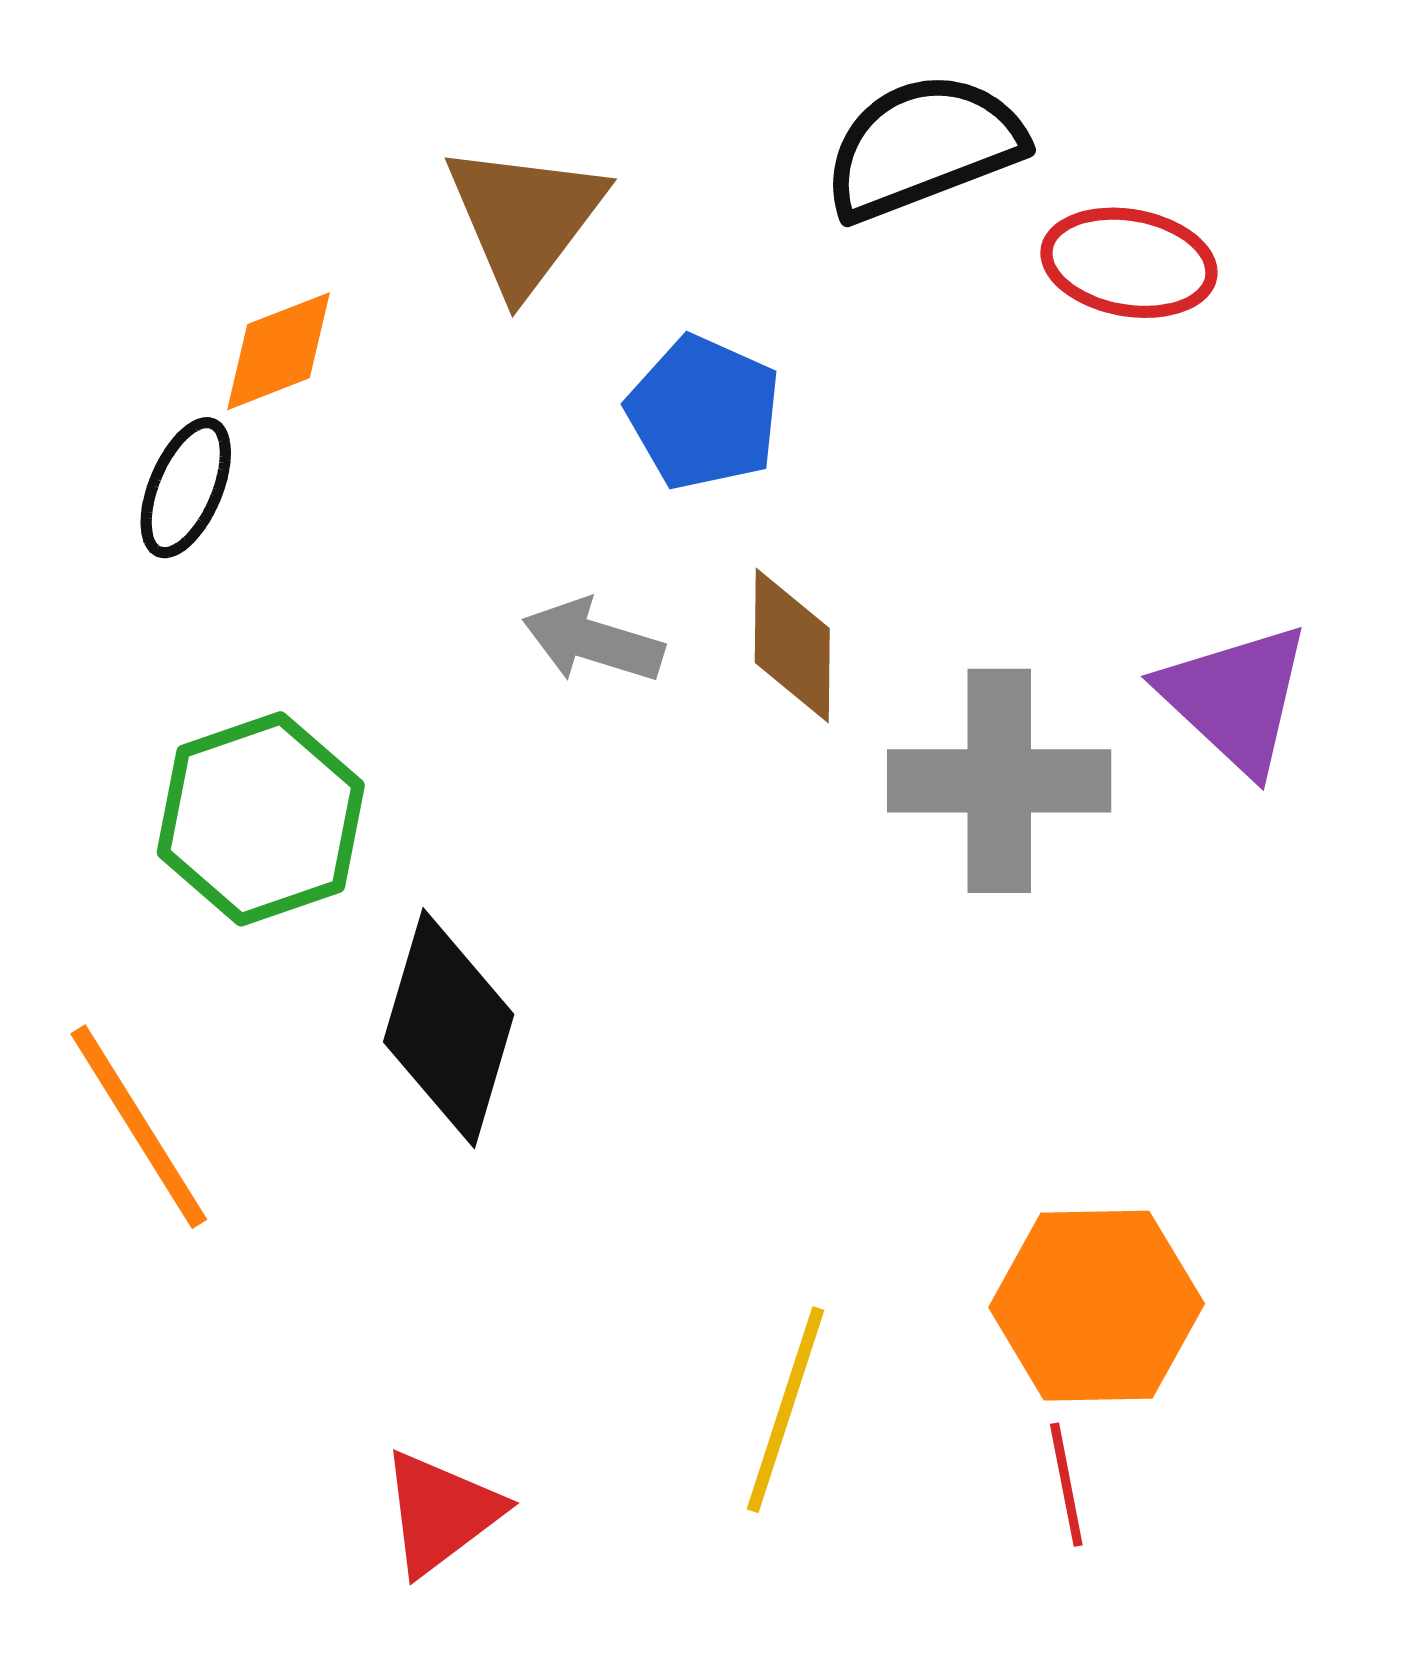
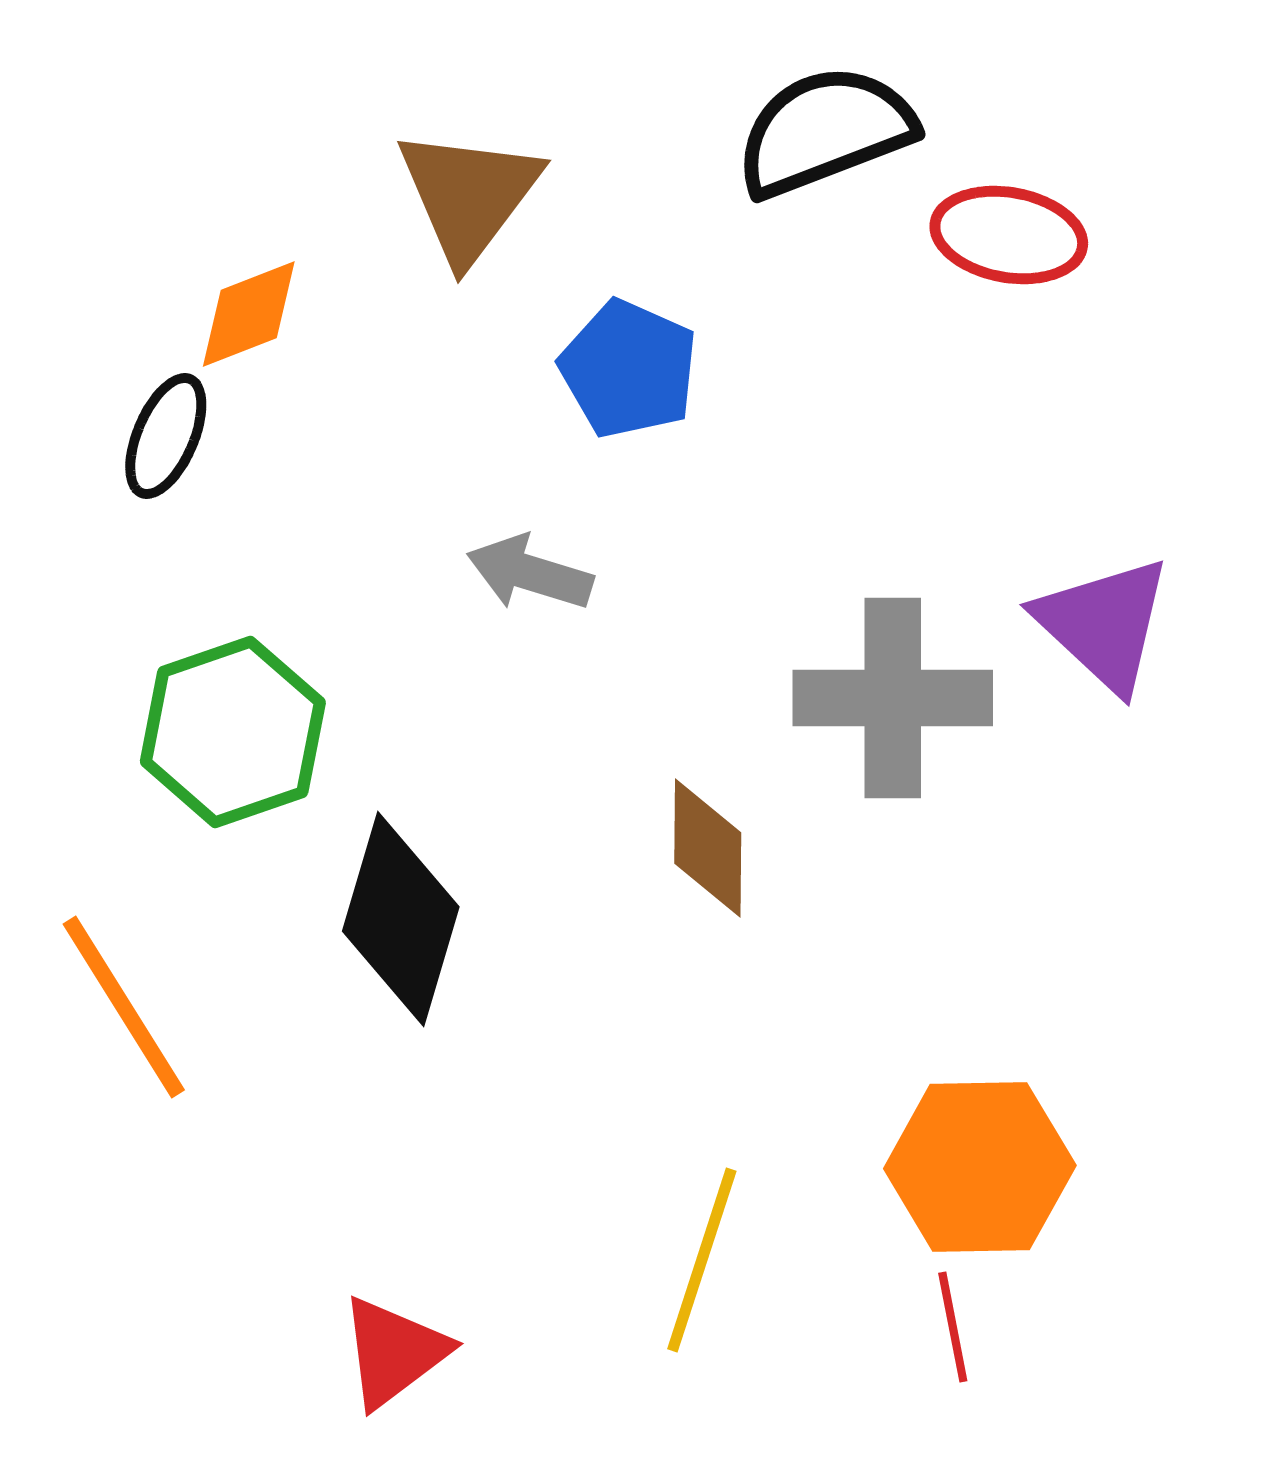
brown diamond: (792, 645) -> (708, 848), moved

